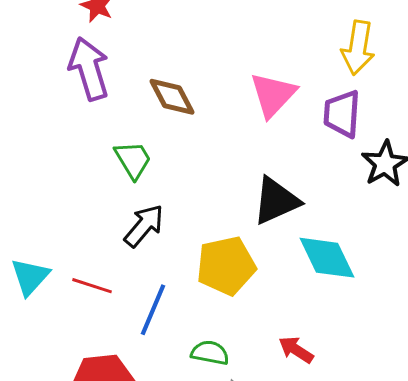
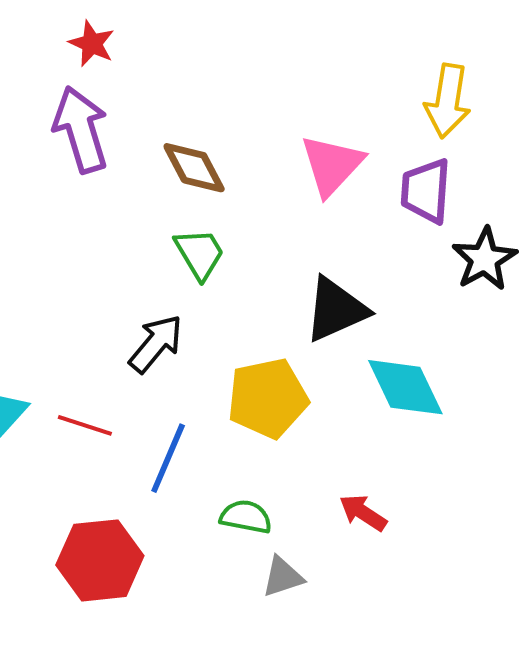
green trapezoid: (133, 160) -> (199, 254), moved

